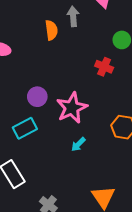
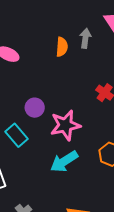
cyan rectangle: (25, 128) -> (16, 135), turned 65
cyan arrow: (78, 144) -> (64, 161), size x1.8

